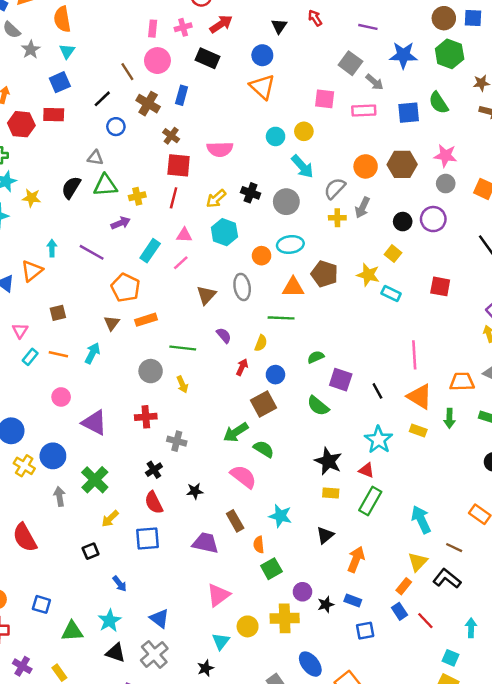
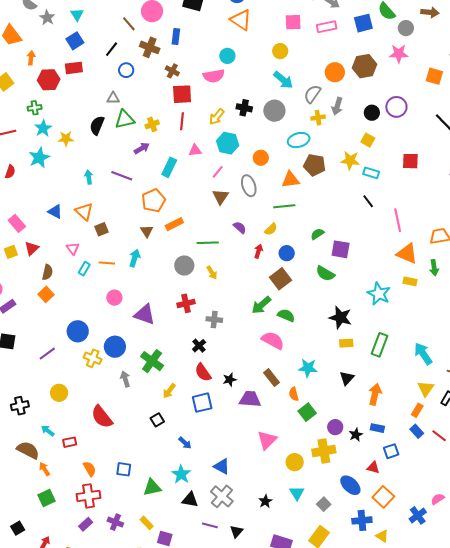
cyan circle: (276, 136) -> (227, 56), moved
gray circle: (446, 184) -> (406, 28), moved
cyan ellipse: (290, 245) -> (299, 140), moved
pink line: (181, 263) -> (218, 172), moved
orange triangle: (32, 271) -> (84, 212), moved, turned -30
orange pentagon: (125, 288) -> (154, 201), turned 30
yellow semicircle: (261, 343) -> (271, 229), turned 32
black line: (377, 391) -> (368, 201), moved
red triangle: (367, 470) -> (373, 468), moved
black star: (195, 491) -> (230, 380), moved
cyan triangle: (221, 641) -> (297, 493), moved

